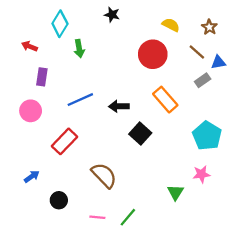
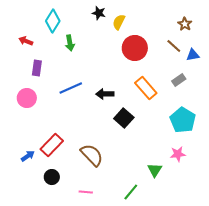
yellow semicircle: (171, 25) -> (119, 22), moved, turned -91
gray rectangle: (203, 80) -> (179, 80), moved
red rectangle: (65, 141) -> (52, 145), moved
green line: (128, 217) -> (131, 192), moved

